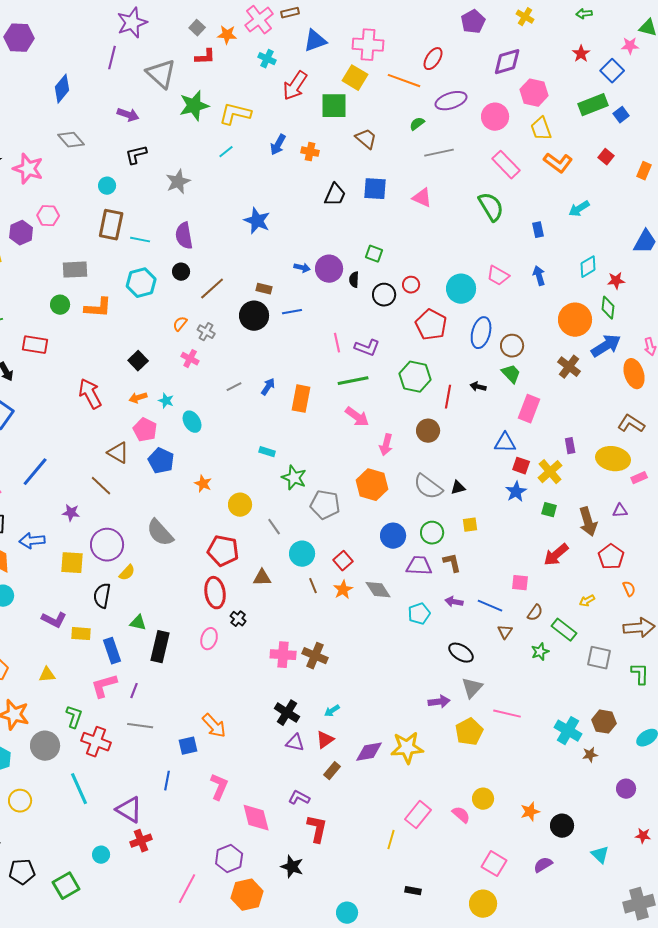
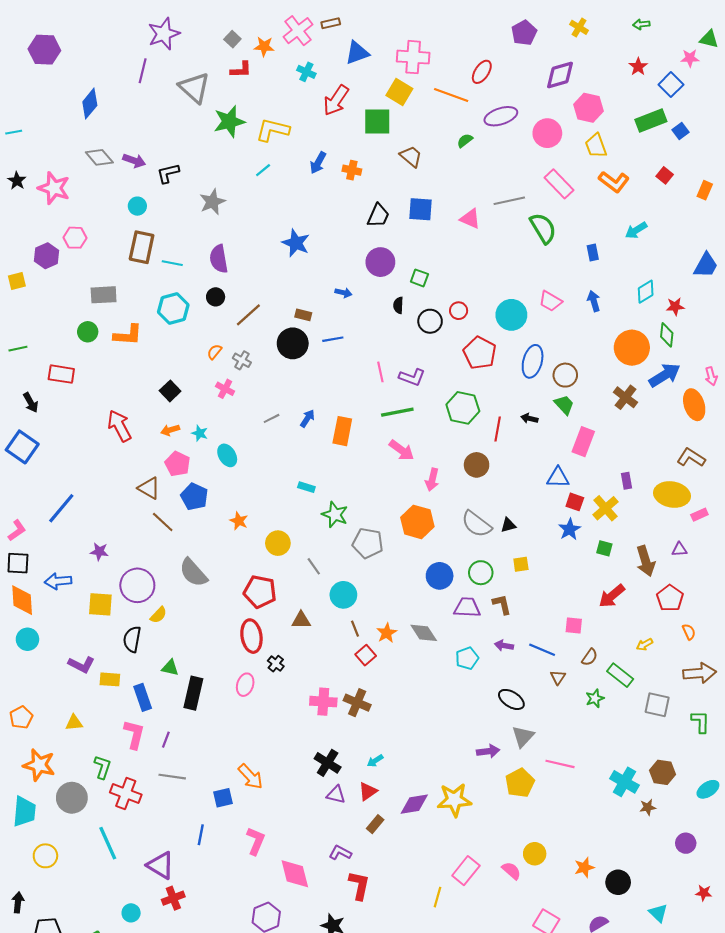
purple arrow: (128, 115) -> (134, 161), moved
gray line: (439, 153) -> (509, 201), moved
purple circle: (329, 269) -> (380, 262), moved
brown line: (101, 486) -> (163, 522), moved
red square: (343, 561) -> (366, 655), moved
pink L-shape: (104, 686) -> (134, 734), turned 120

